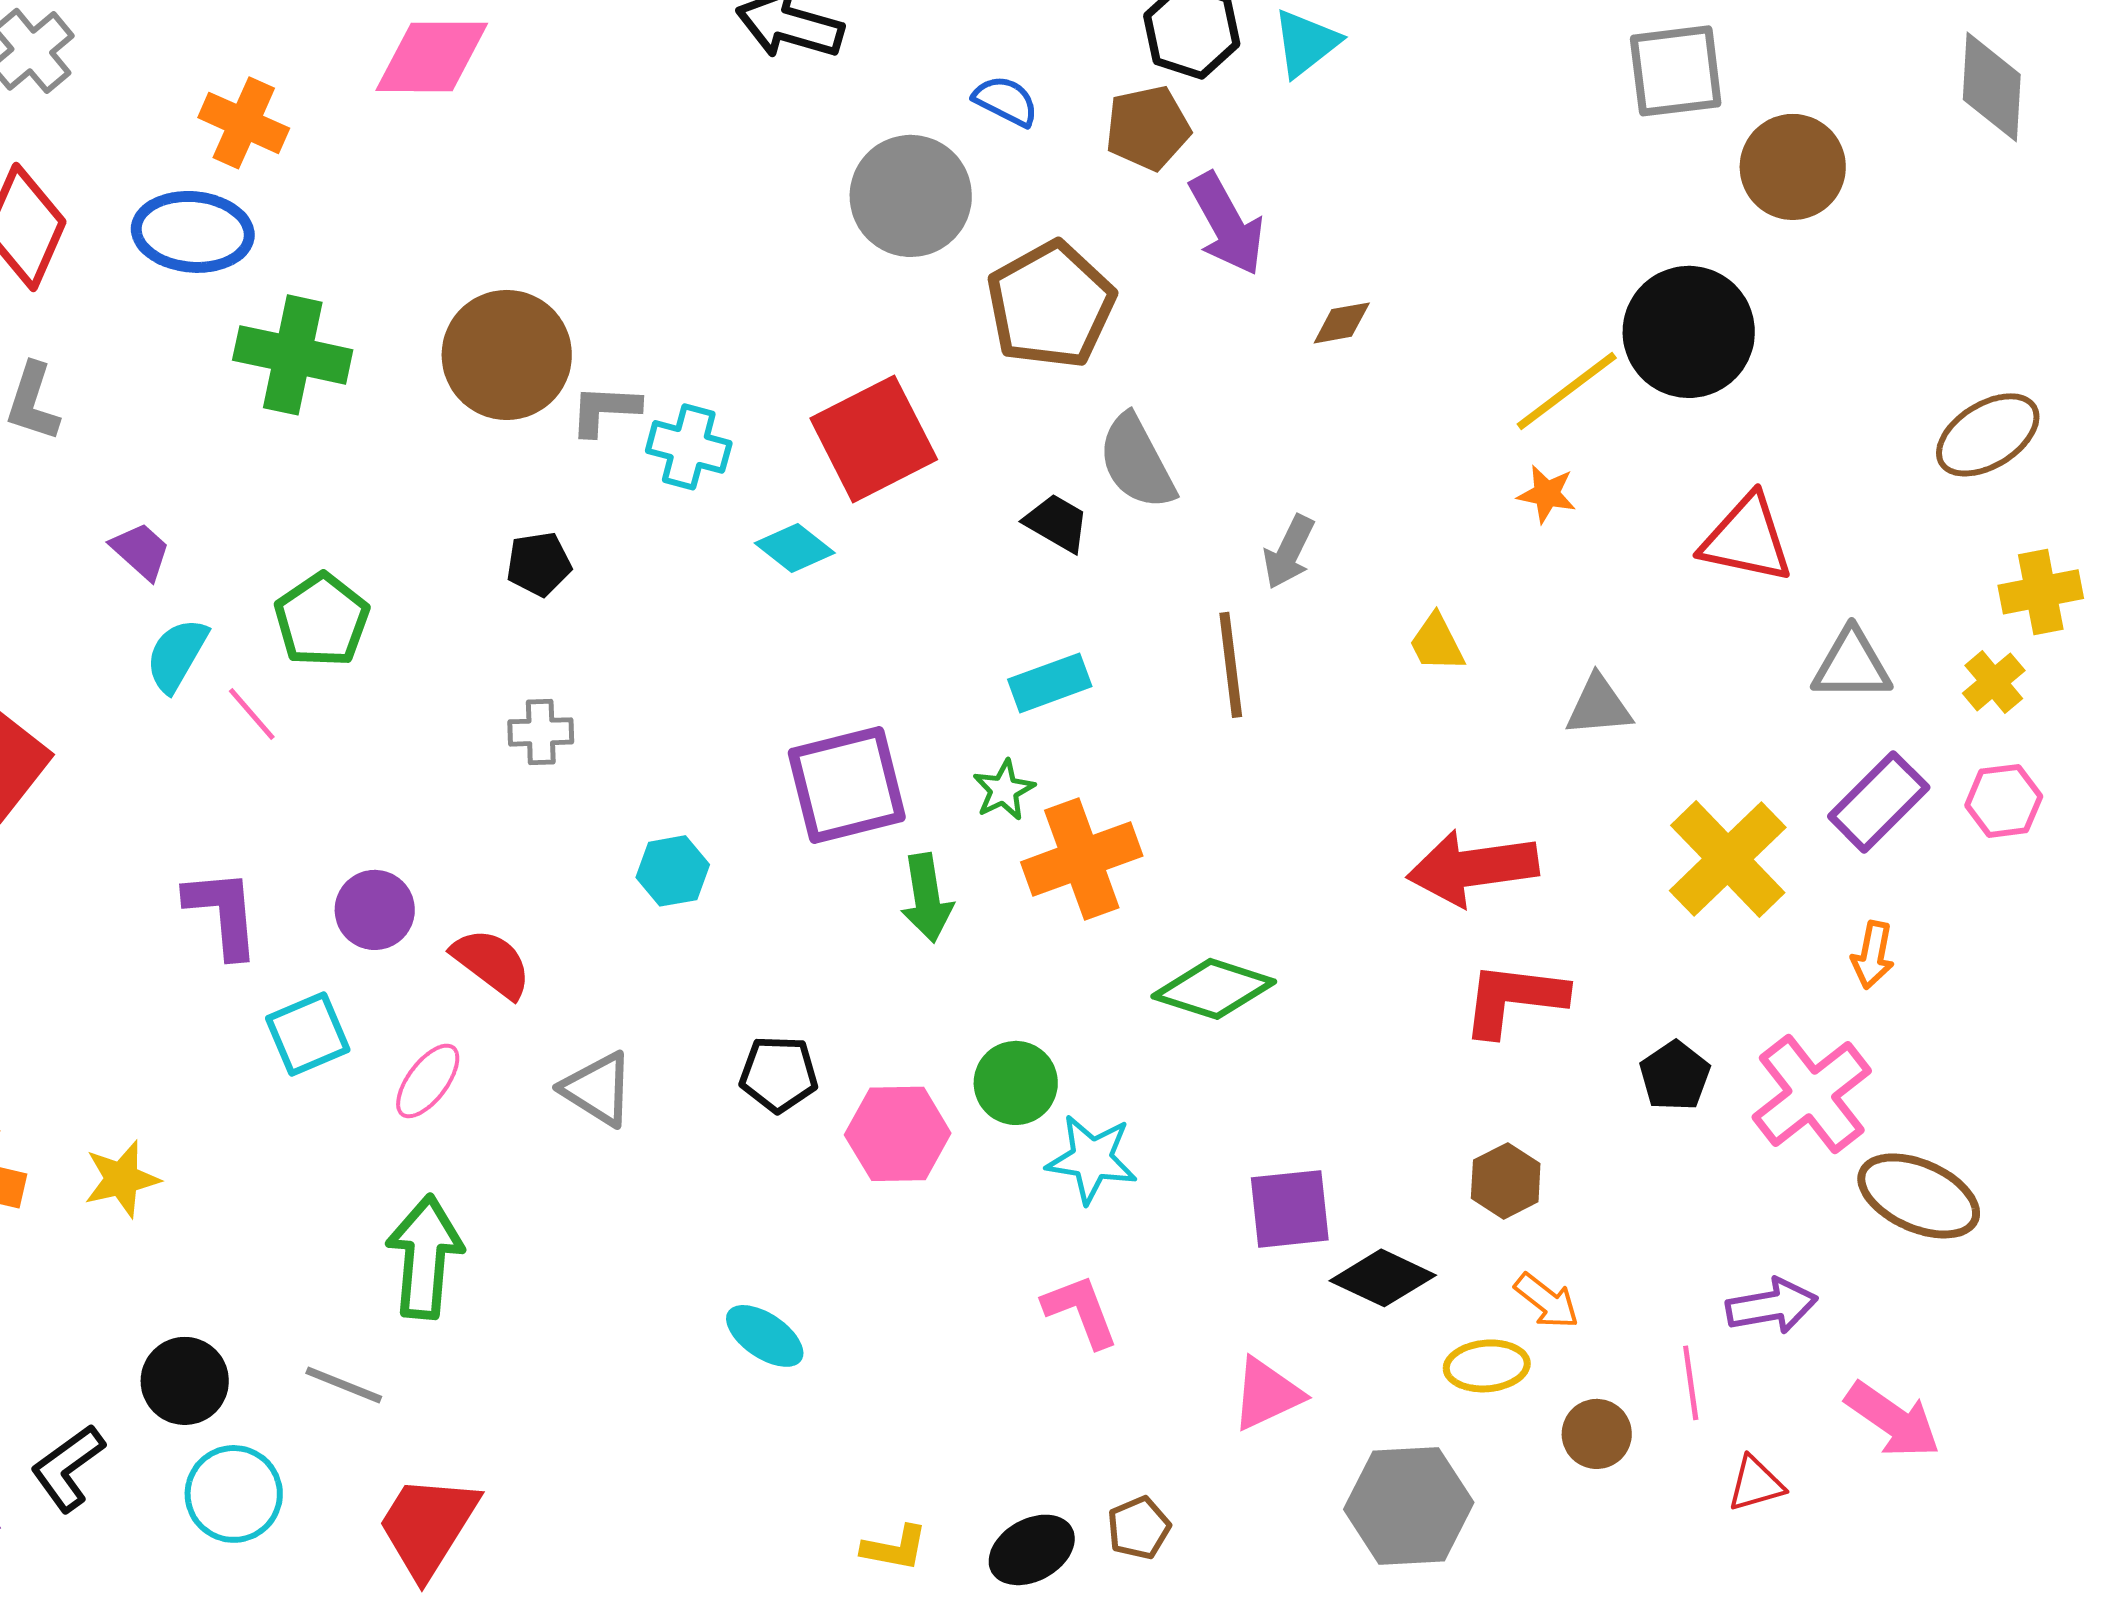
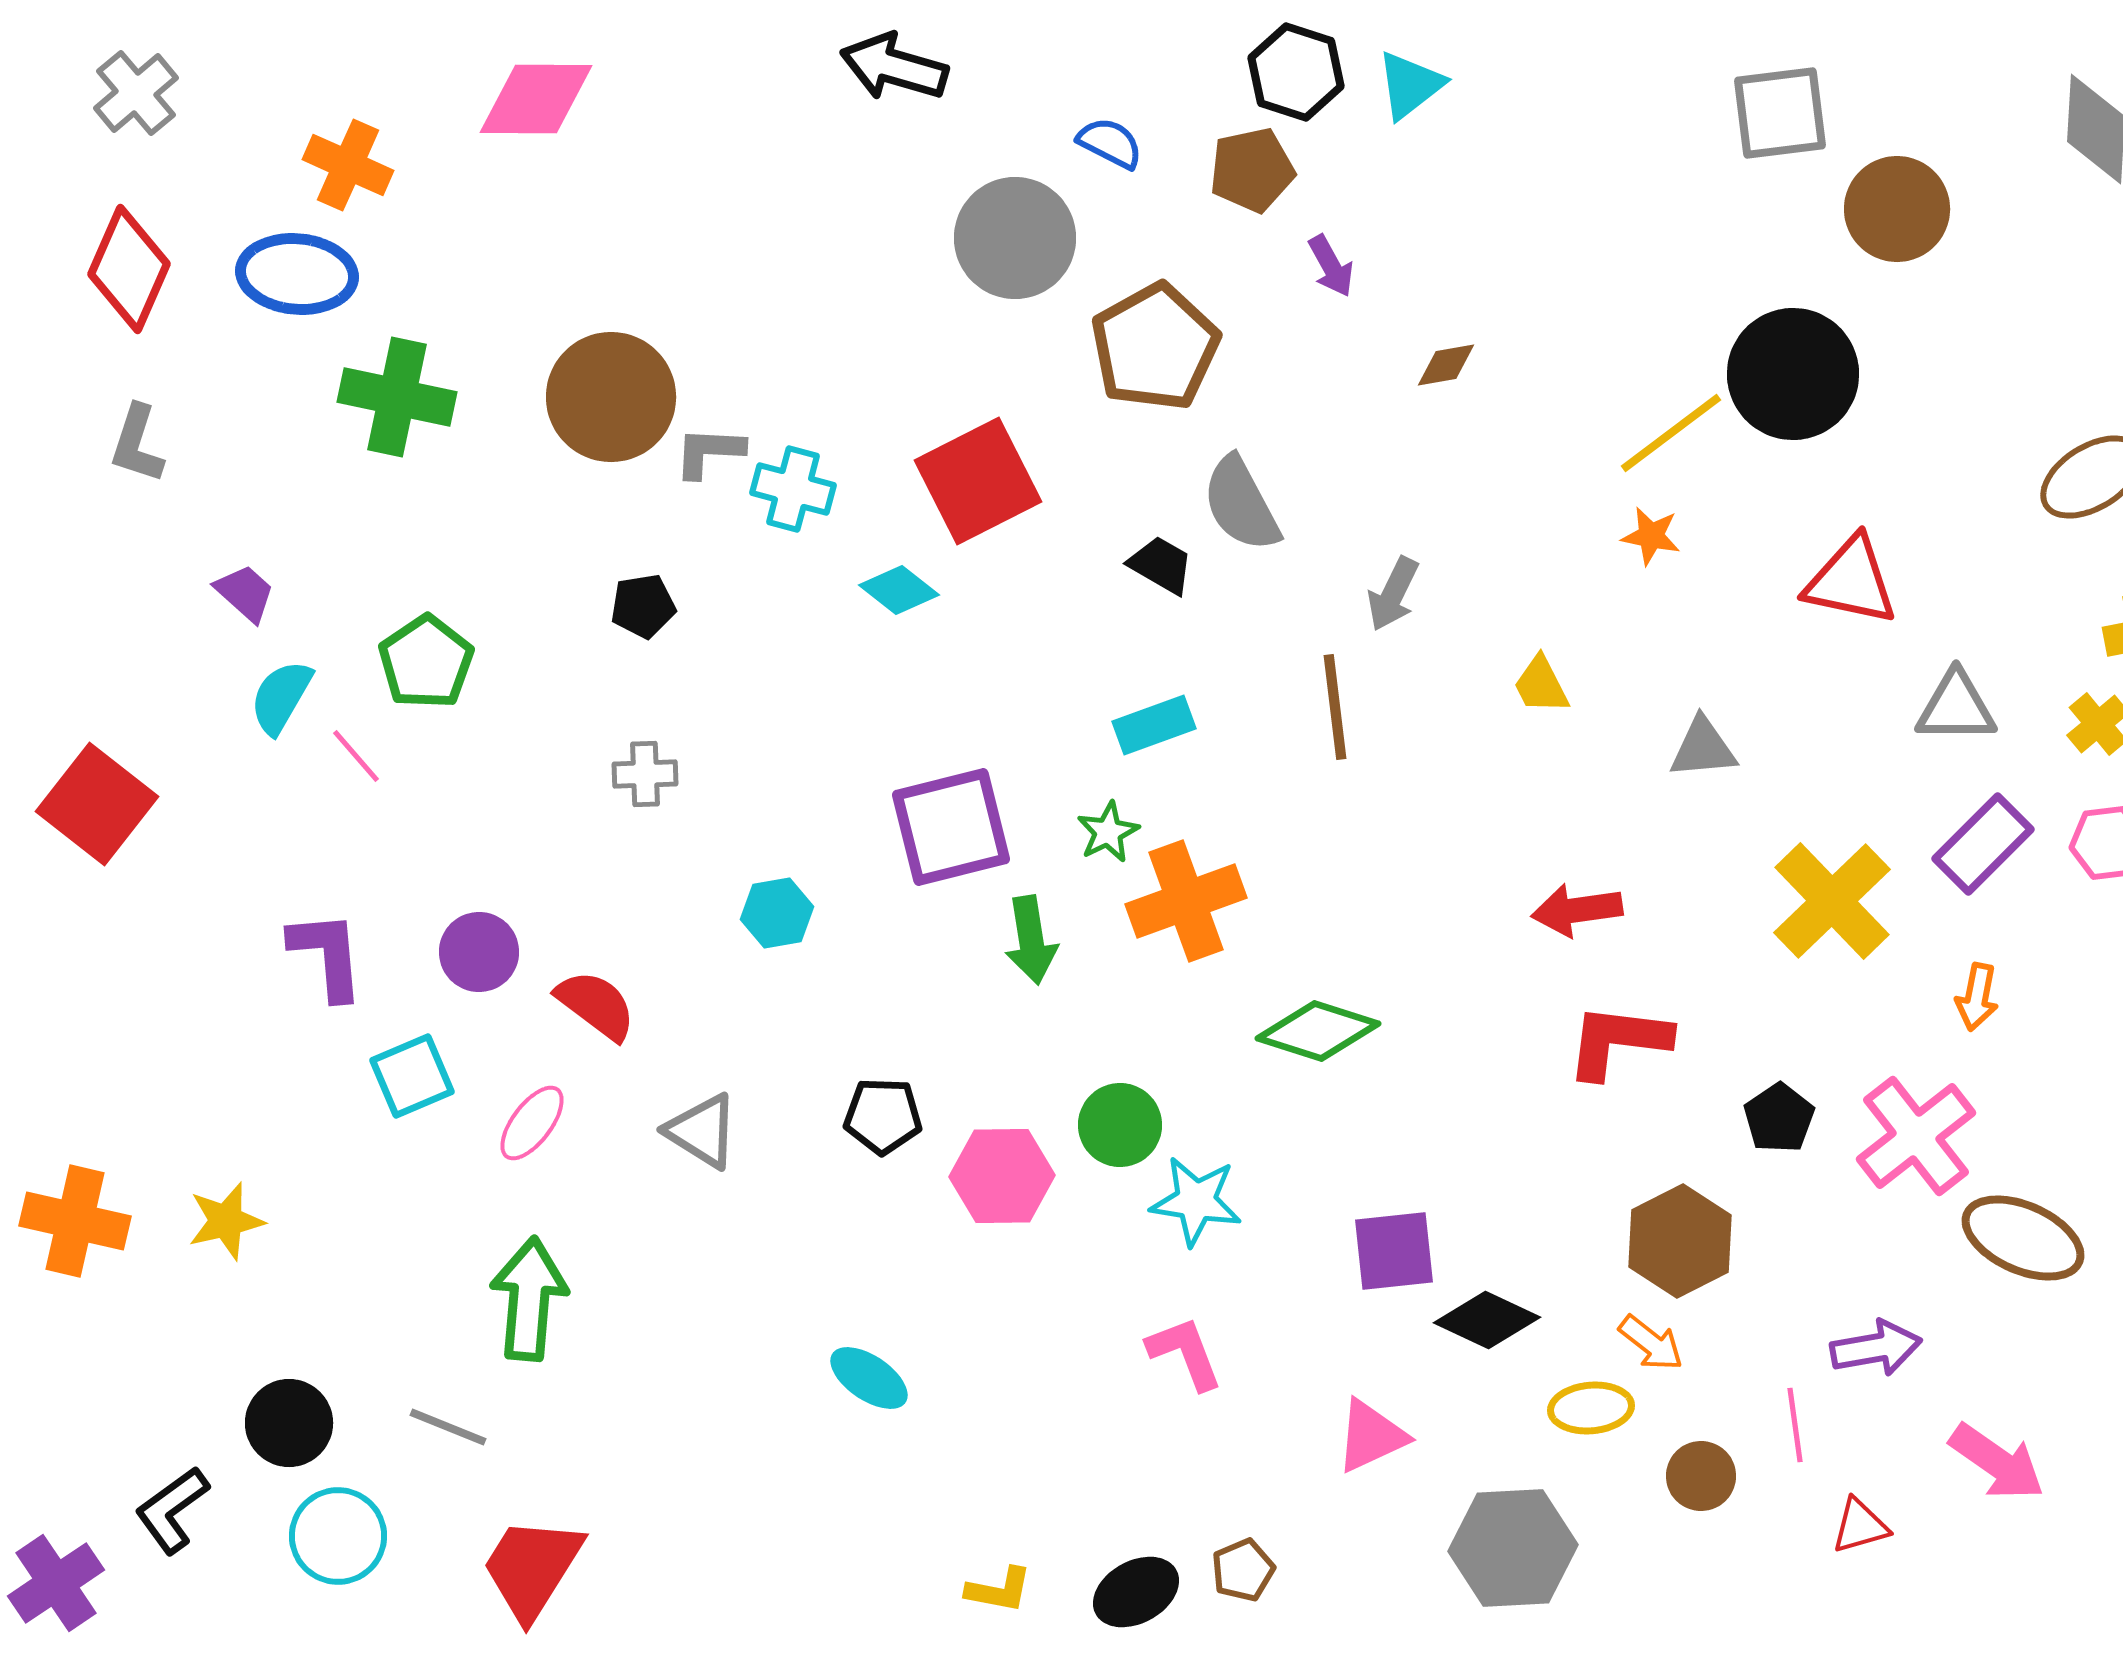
purple arrow: (1227, 224) -> (1331, 266), size x0.6
red arrow: (1473, 868) -> (1577, 910), size x0.7
brown hexagon: (1506, 1181) -> (1680, 1241), moved, size x1.5

